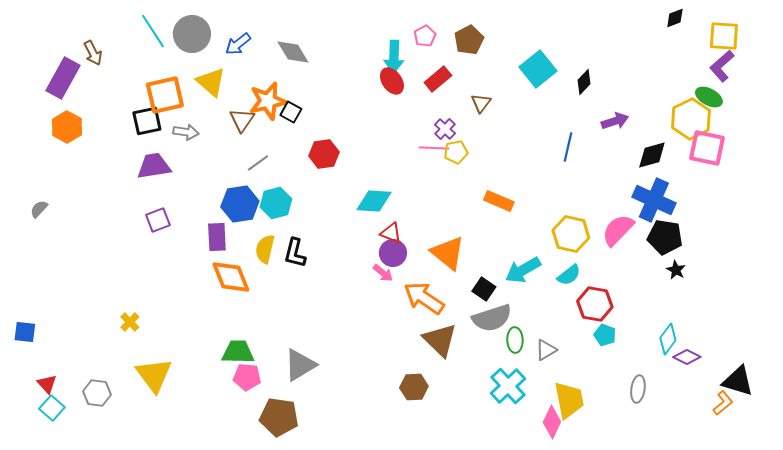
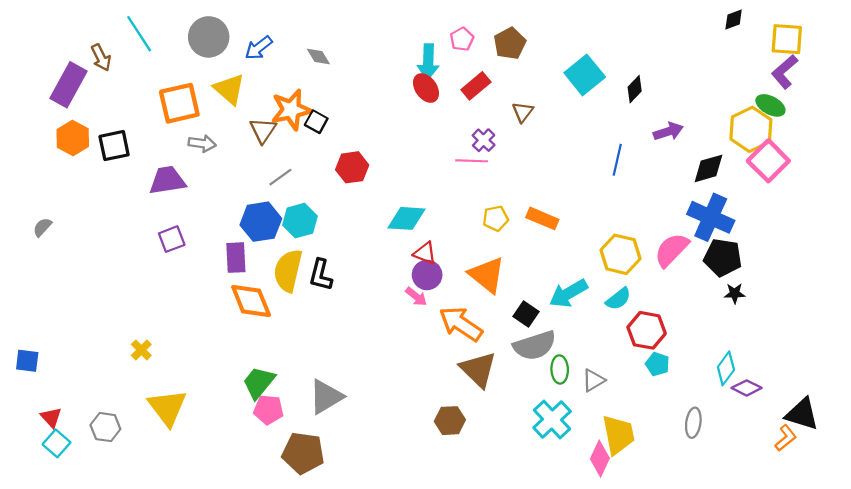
cyan line: (153, 31) -> (139, 34), moved
gray diamond: (293, 52) -> (318, 57), size x0.7
black square: (147, 121) -> (114, 146), moved
pink square: (707, 148) -> (768, 161), turned 33
yellow pentagon: (456, 152) -> (496, 218), moved
yellow semicircle: (265, 249) -> (288, 271), size x1.4
black star: (676, 270) -> (735, 293), turned -30
green trapezoid: (238, 352) -> (259, 383), turned -52

